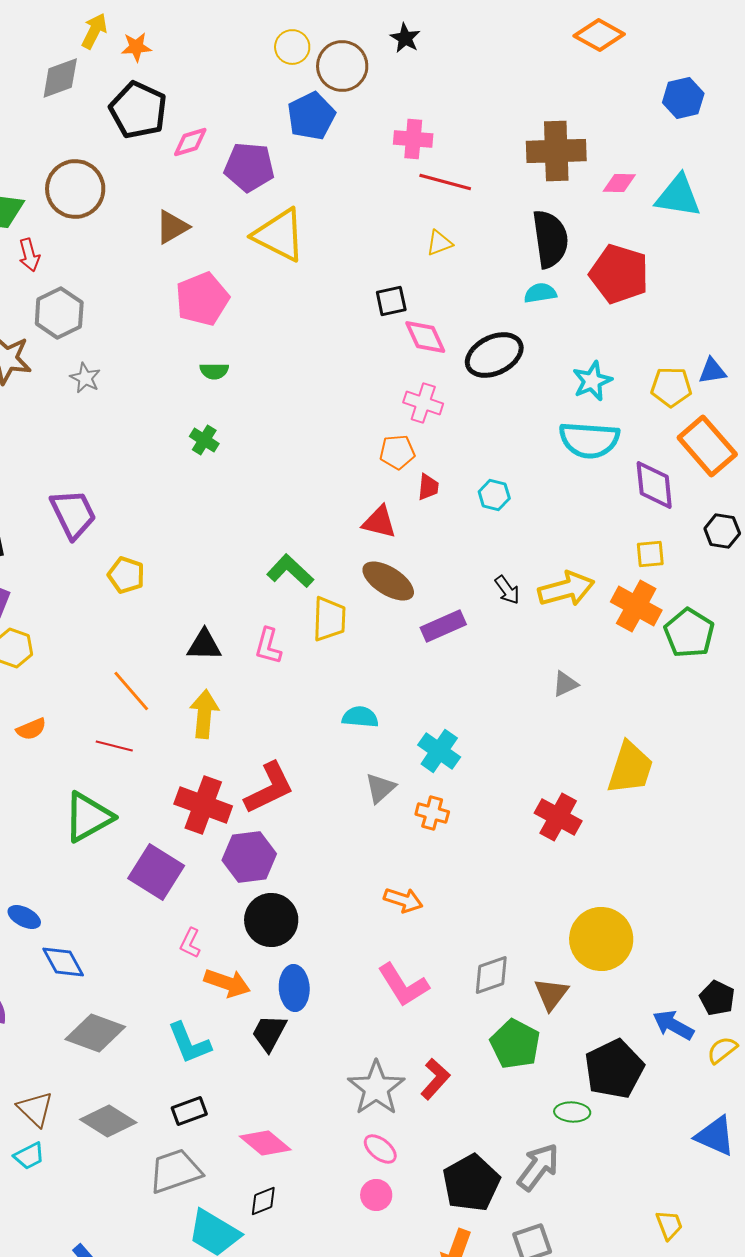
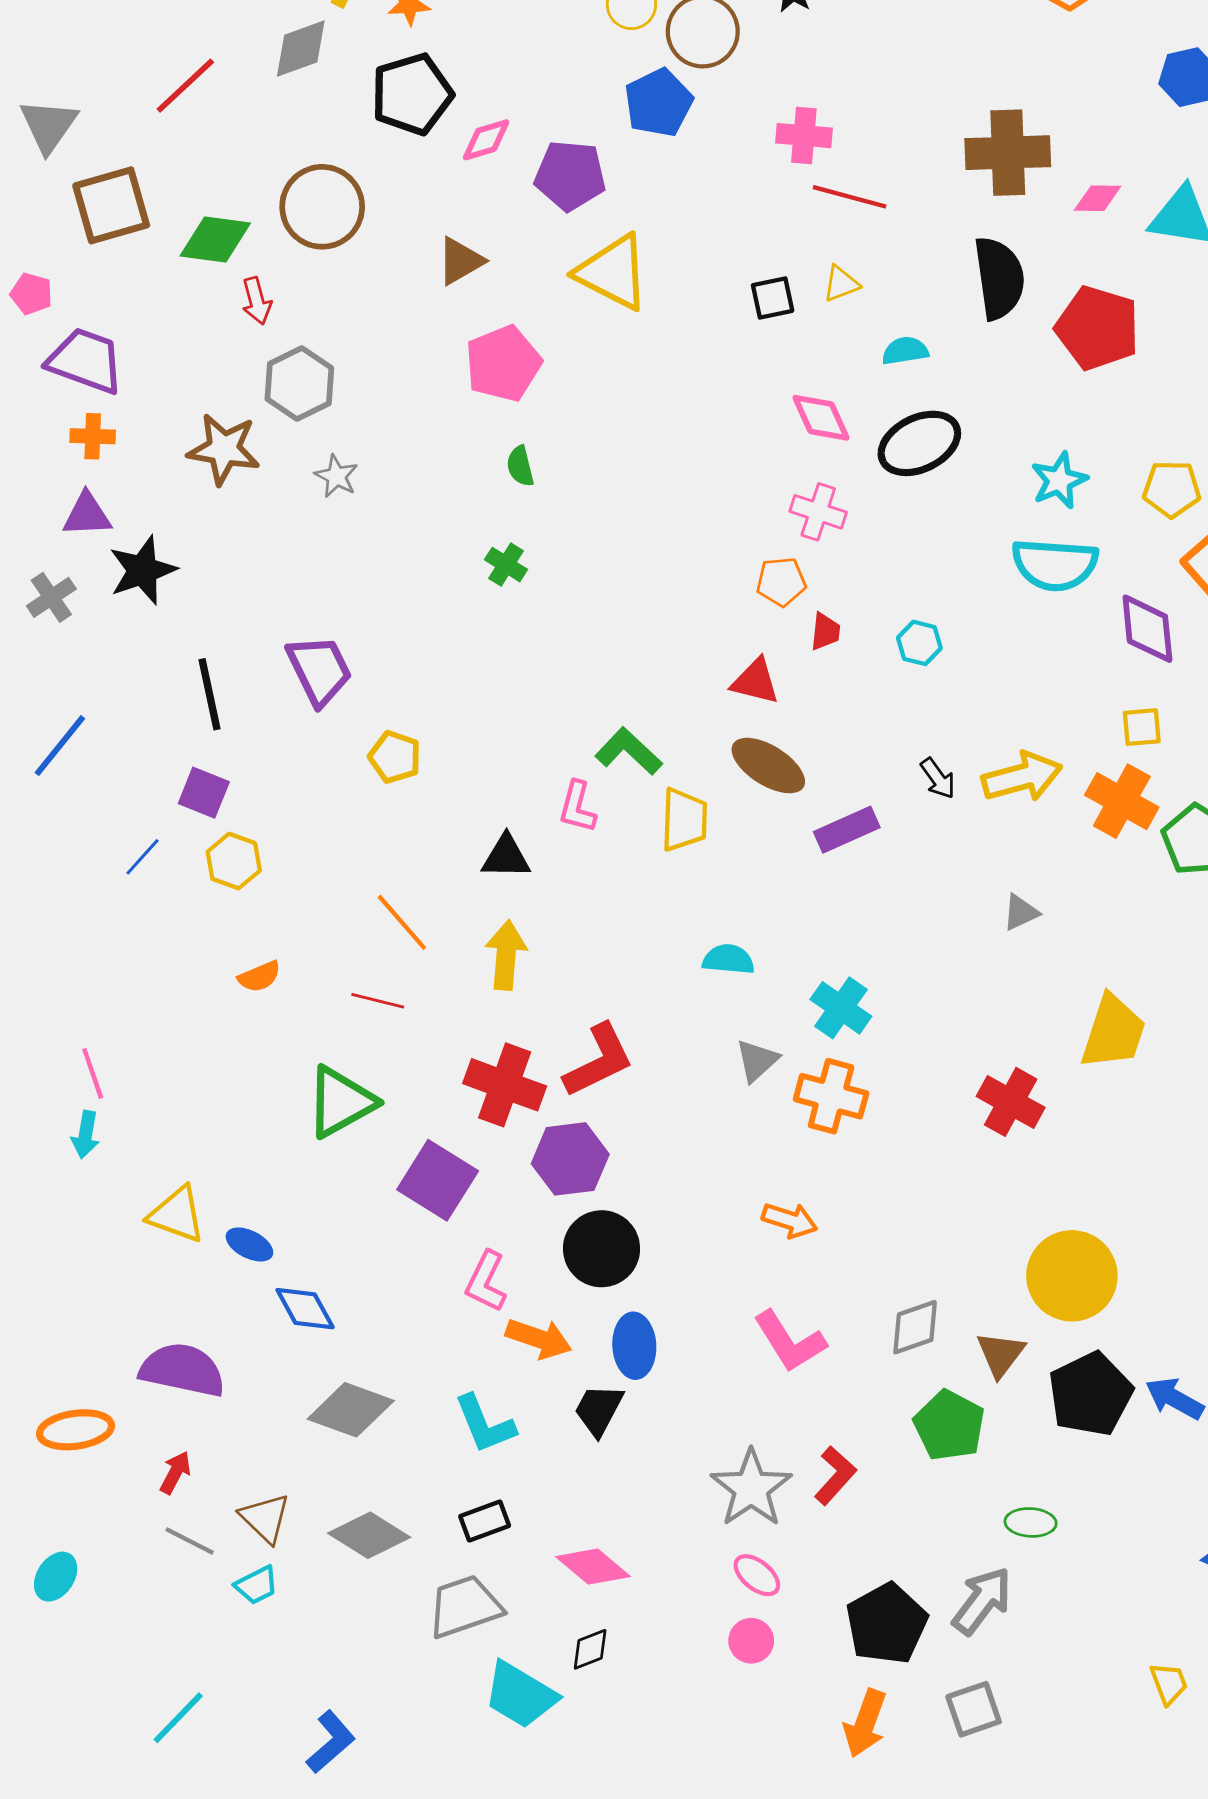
black pentagon: (138, 110) -> (412, 94), turned 30
cyan semicircle: (540, 293) -> (905, 351), moved
black square: (391, 301) -> (773, 298), moved
green semicircle: (214, 371) -> (520, 466), turned 76
pink L-shape: (268, 646) -> (577, 807), moved
orange cross: (432, 813) -> (831, 1096), size x1.5
pink L-shape: (190, 943) -> (486, 1282), size x1.4
black pentagon: (614, 1069) -> (1090, 1394), moved

